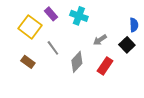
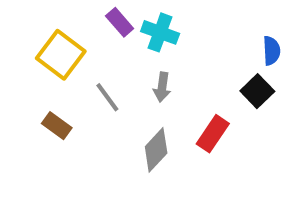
purple rectangle: (51, 14) -> (120, 22), moved
gray arrow: (100, 40) -> (162, 87), moved, turned -48
gray diamond: (77, 62) -> (156, 150), moved

